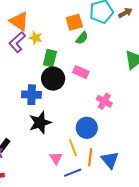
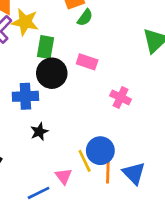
yellow star: (36, 38) -> (25, 22), size x1.5
black star: (40, 123) -> (39, 132), size x0.6
blue circle: (87, 128) -> (100, 151), moved
blue line: (73, 173) -> (39, 193), moved

